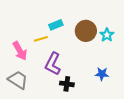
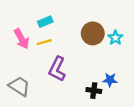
cyan rectangle: (56, 25) -> (45, 22), moved
pink arrow: (20, 51) -> (22, 39), moved
black cross: (67, 84) -> (94, 91), moved

